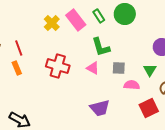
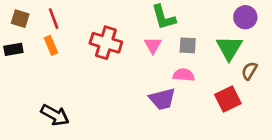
pink triangle: (93, 68) -> (153, 45), turned 32
green triangle: (150, 70) -> (229, 48), size x1.5
pink semicircle: (132, 85) -> (184, 75), moved

